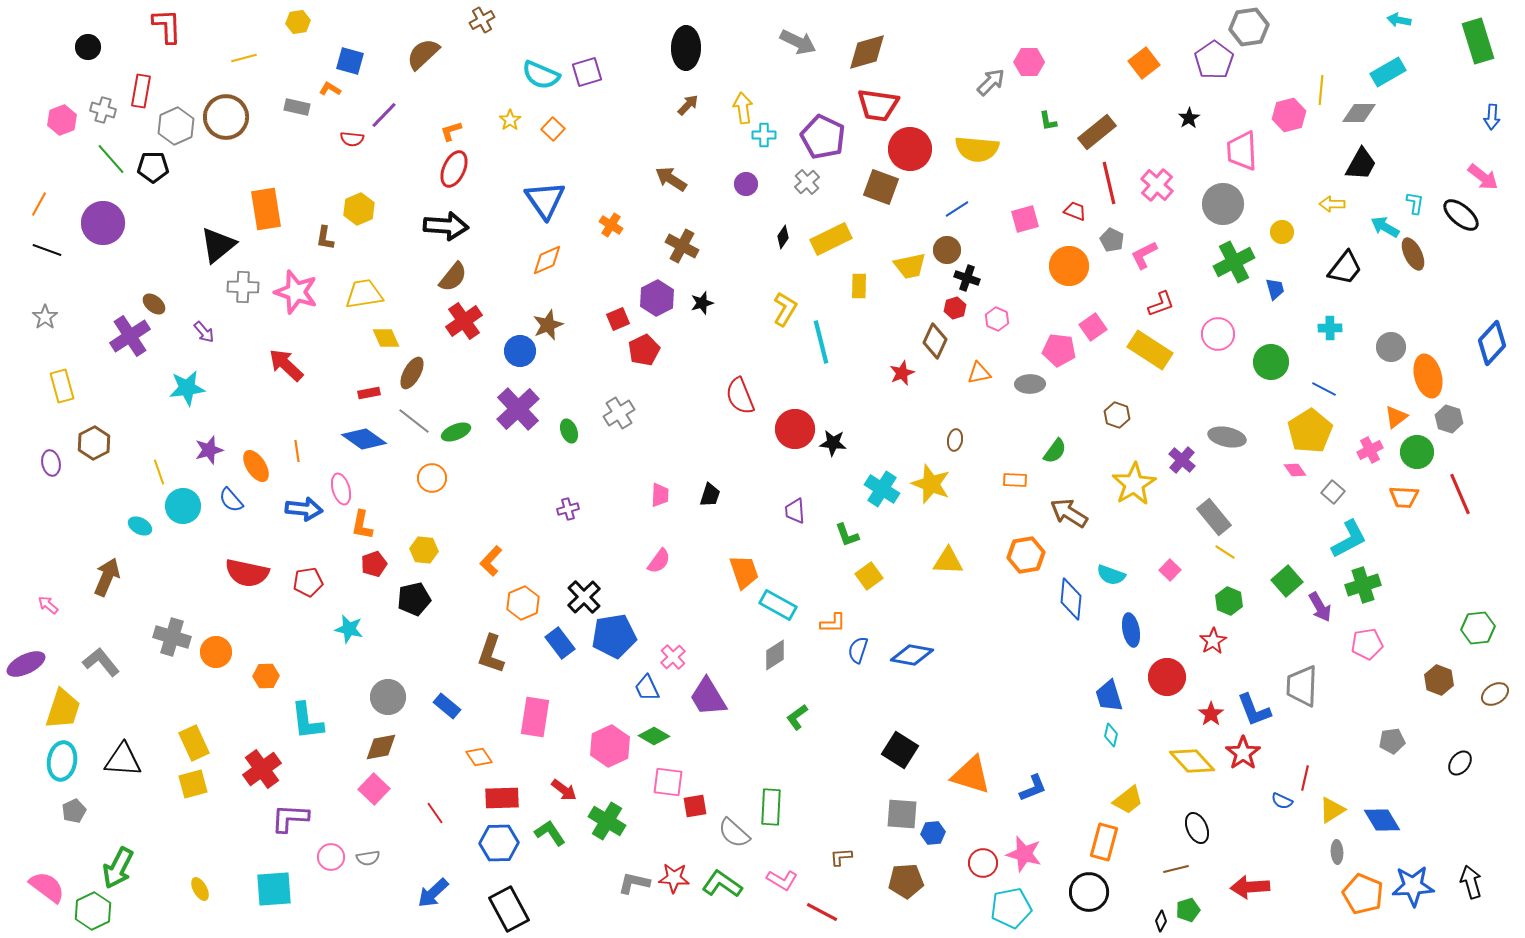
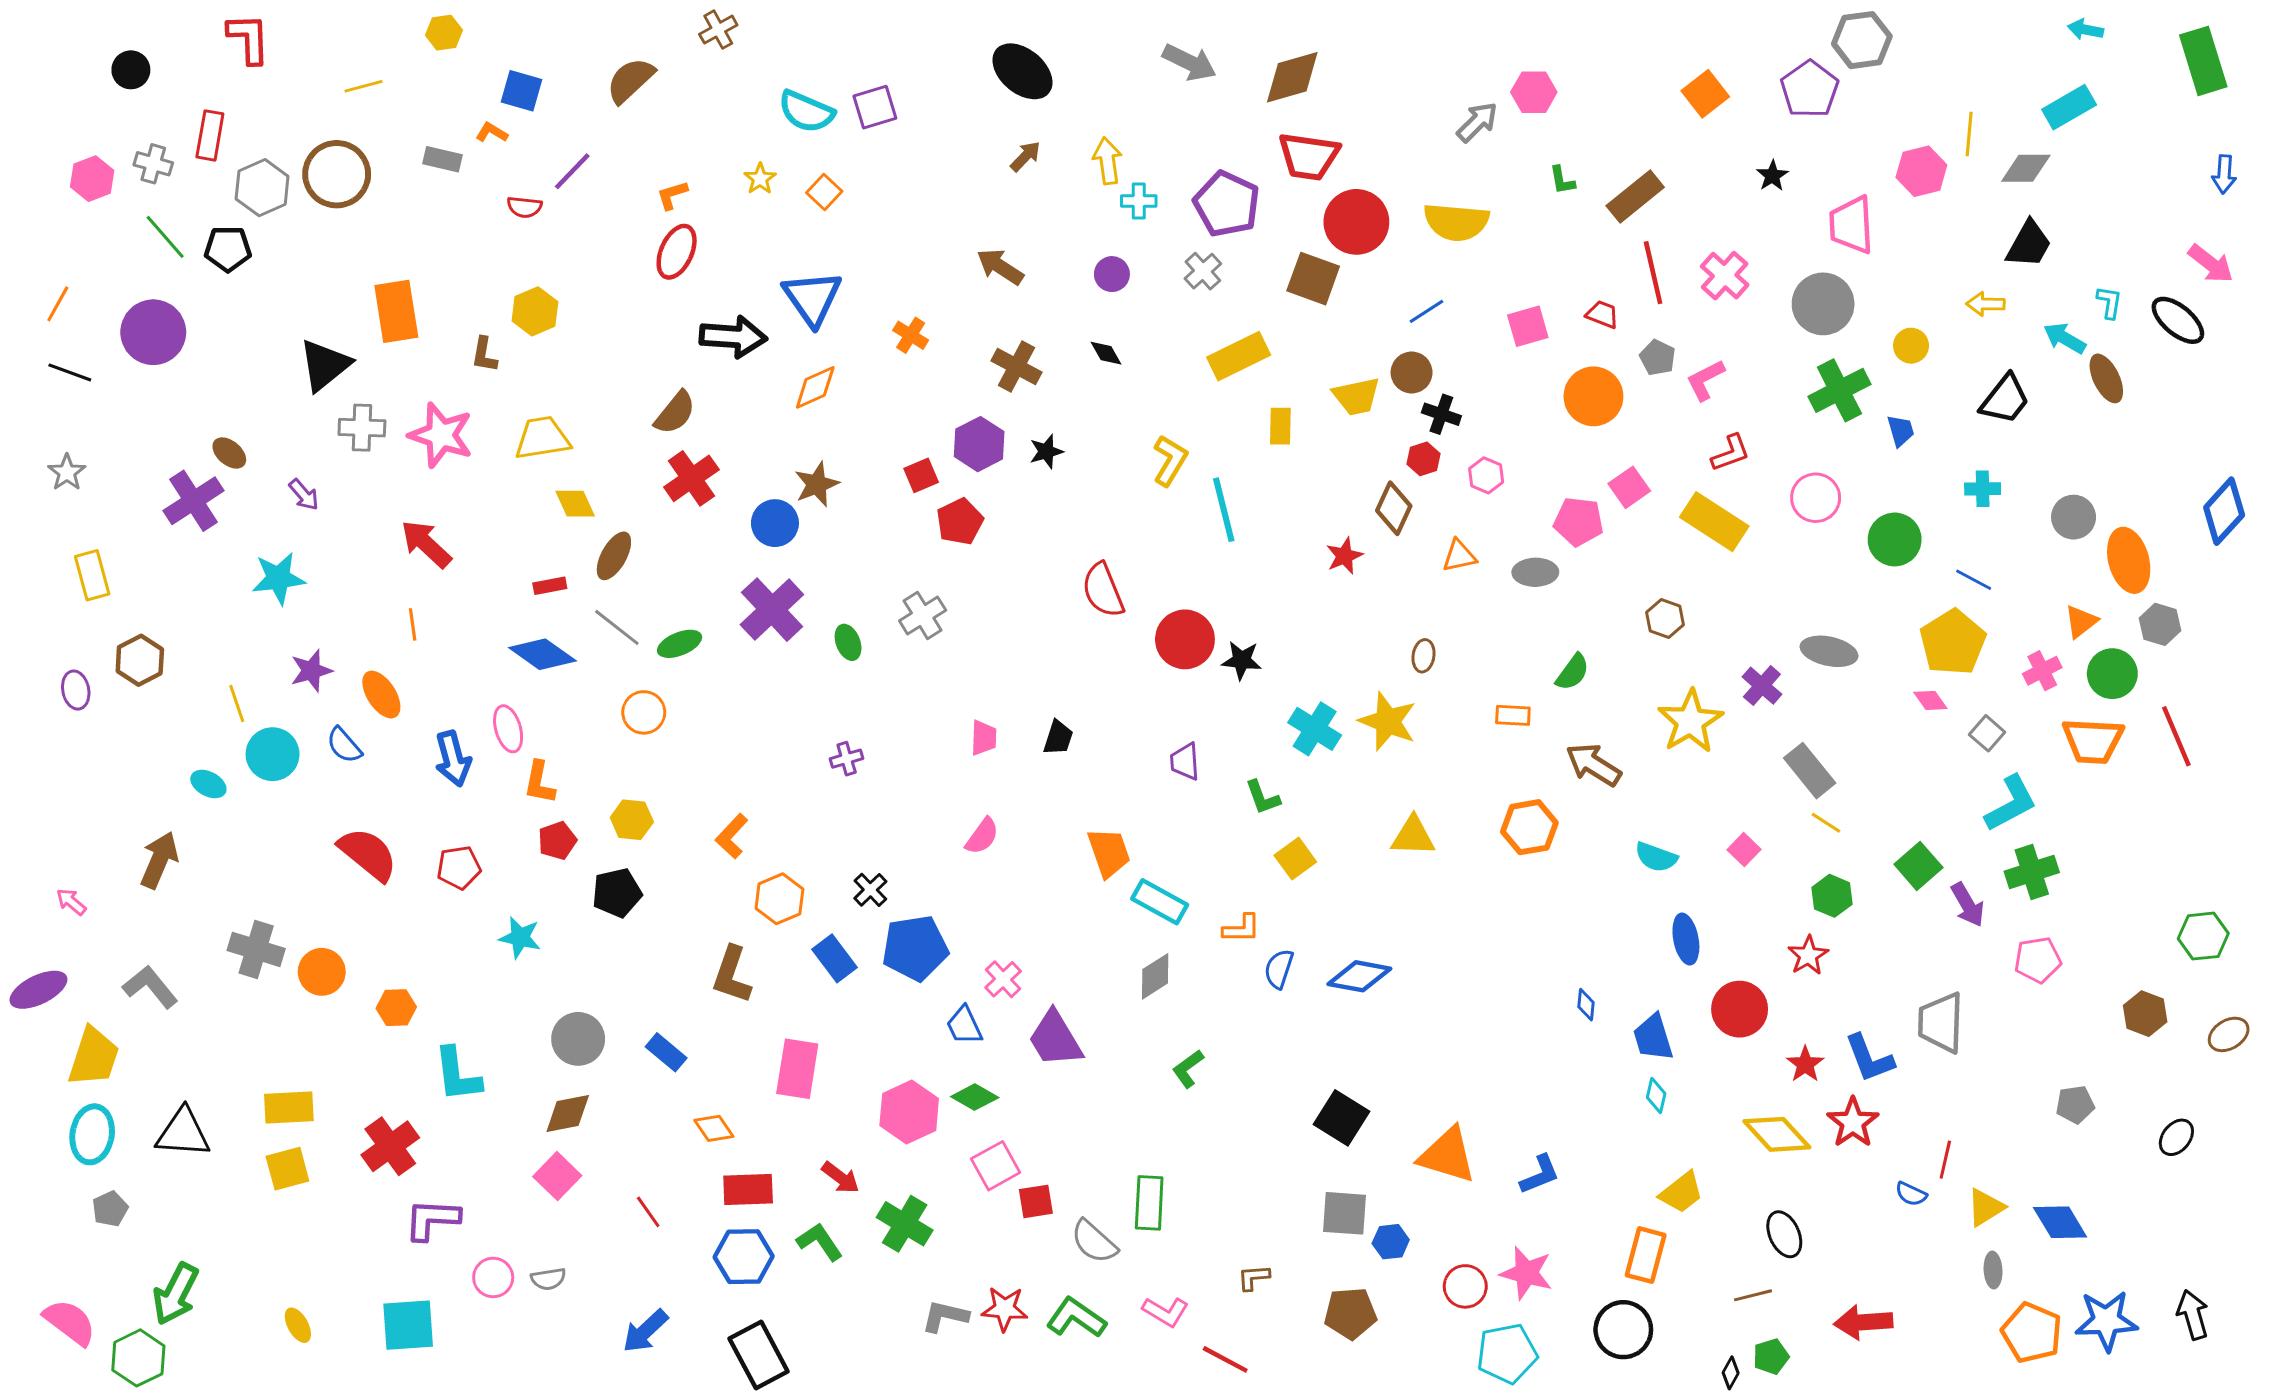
black ellipse: (686, 48) -> (1022, 71), turned -51
black arrow: (446, 226) -> (733, 337), moved
black diamond: (783, 237) -> (1106, 353), moved, turned -65
orange line: (297, 451) -> (413, 624), moved
orange trapezoid: (1404, 497) -> (2093, 741), size x1.4
blue arrow: (304, 509) -> (453, 759), turned 69
red semicircle: (247, 573) -> (368, 854), turned -153
black cross: (584, 597) -> (870, 890), size x0.7
blue diamond: (1071, 599) -> (1586, 1005), moved, size x0.5
yellow rectangle: (194, 743) -> (289, 1108), turned -68
pink square: (668, 782) -> (996, 1166), turned -36

